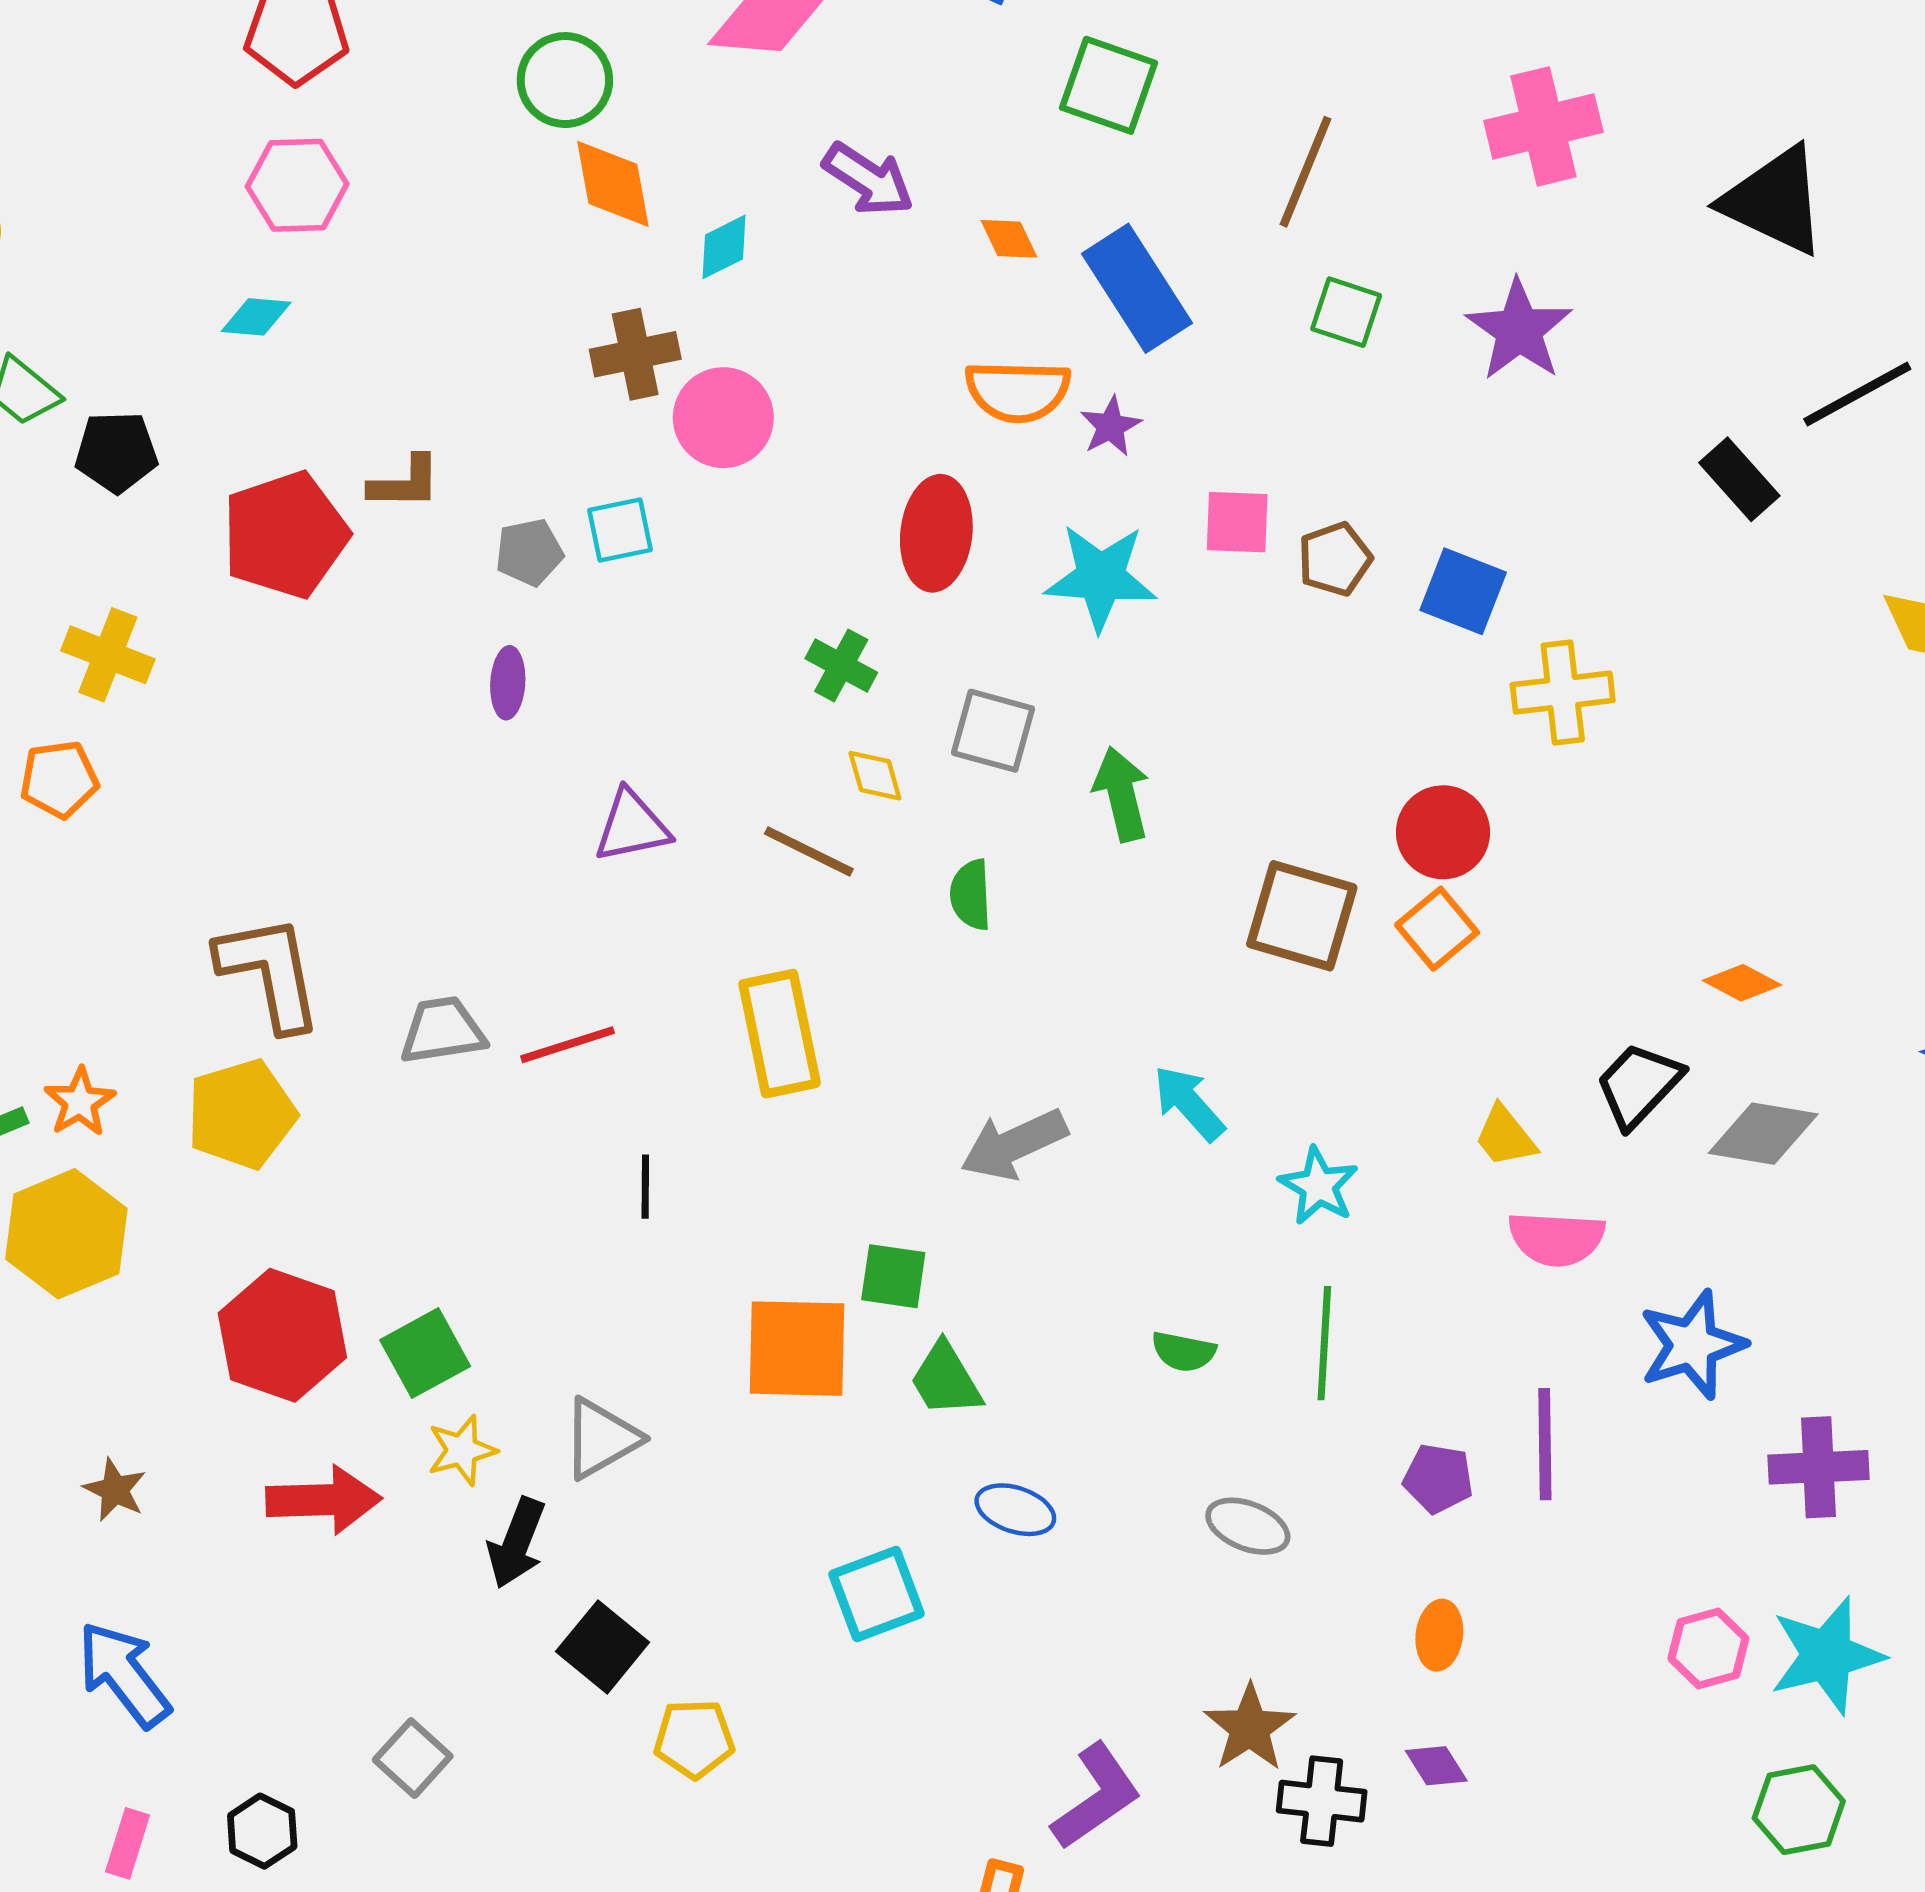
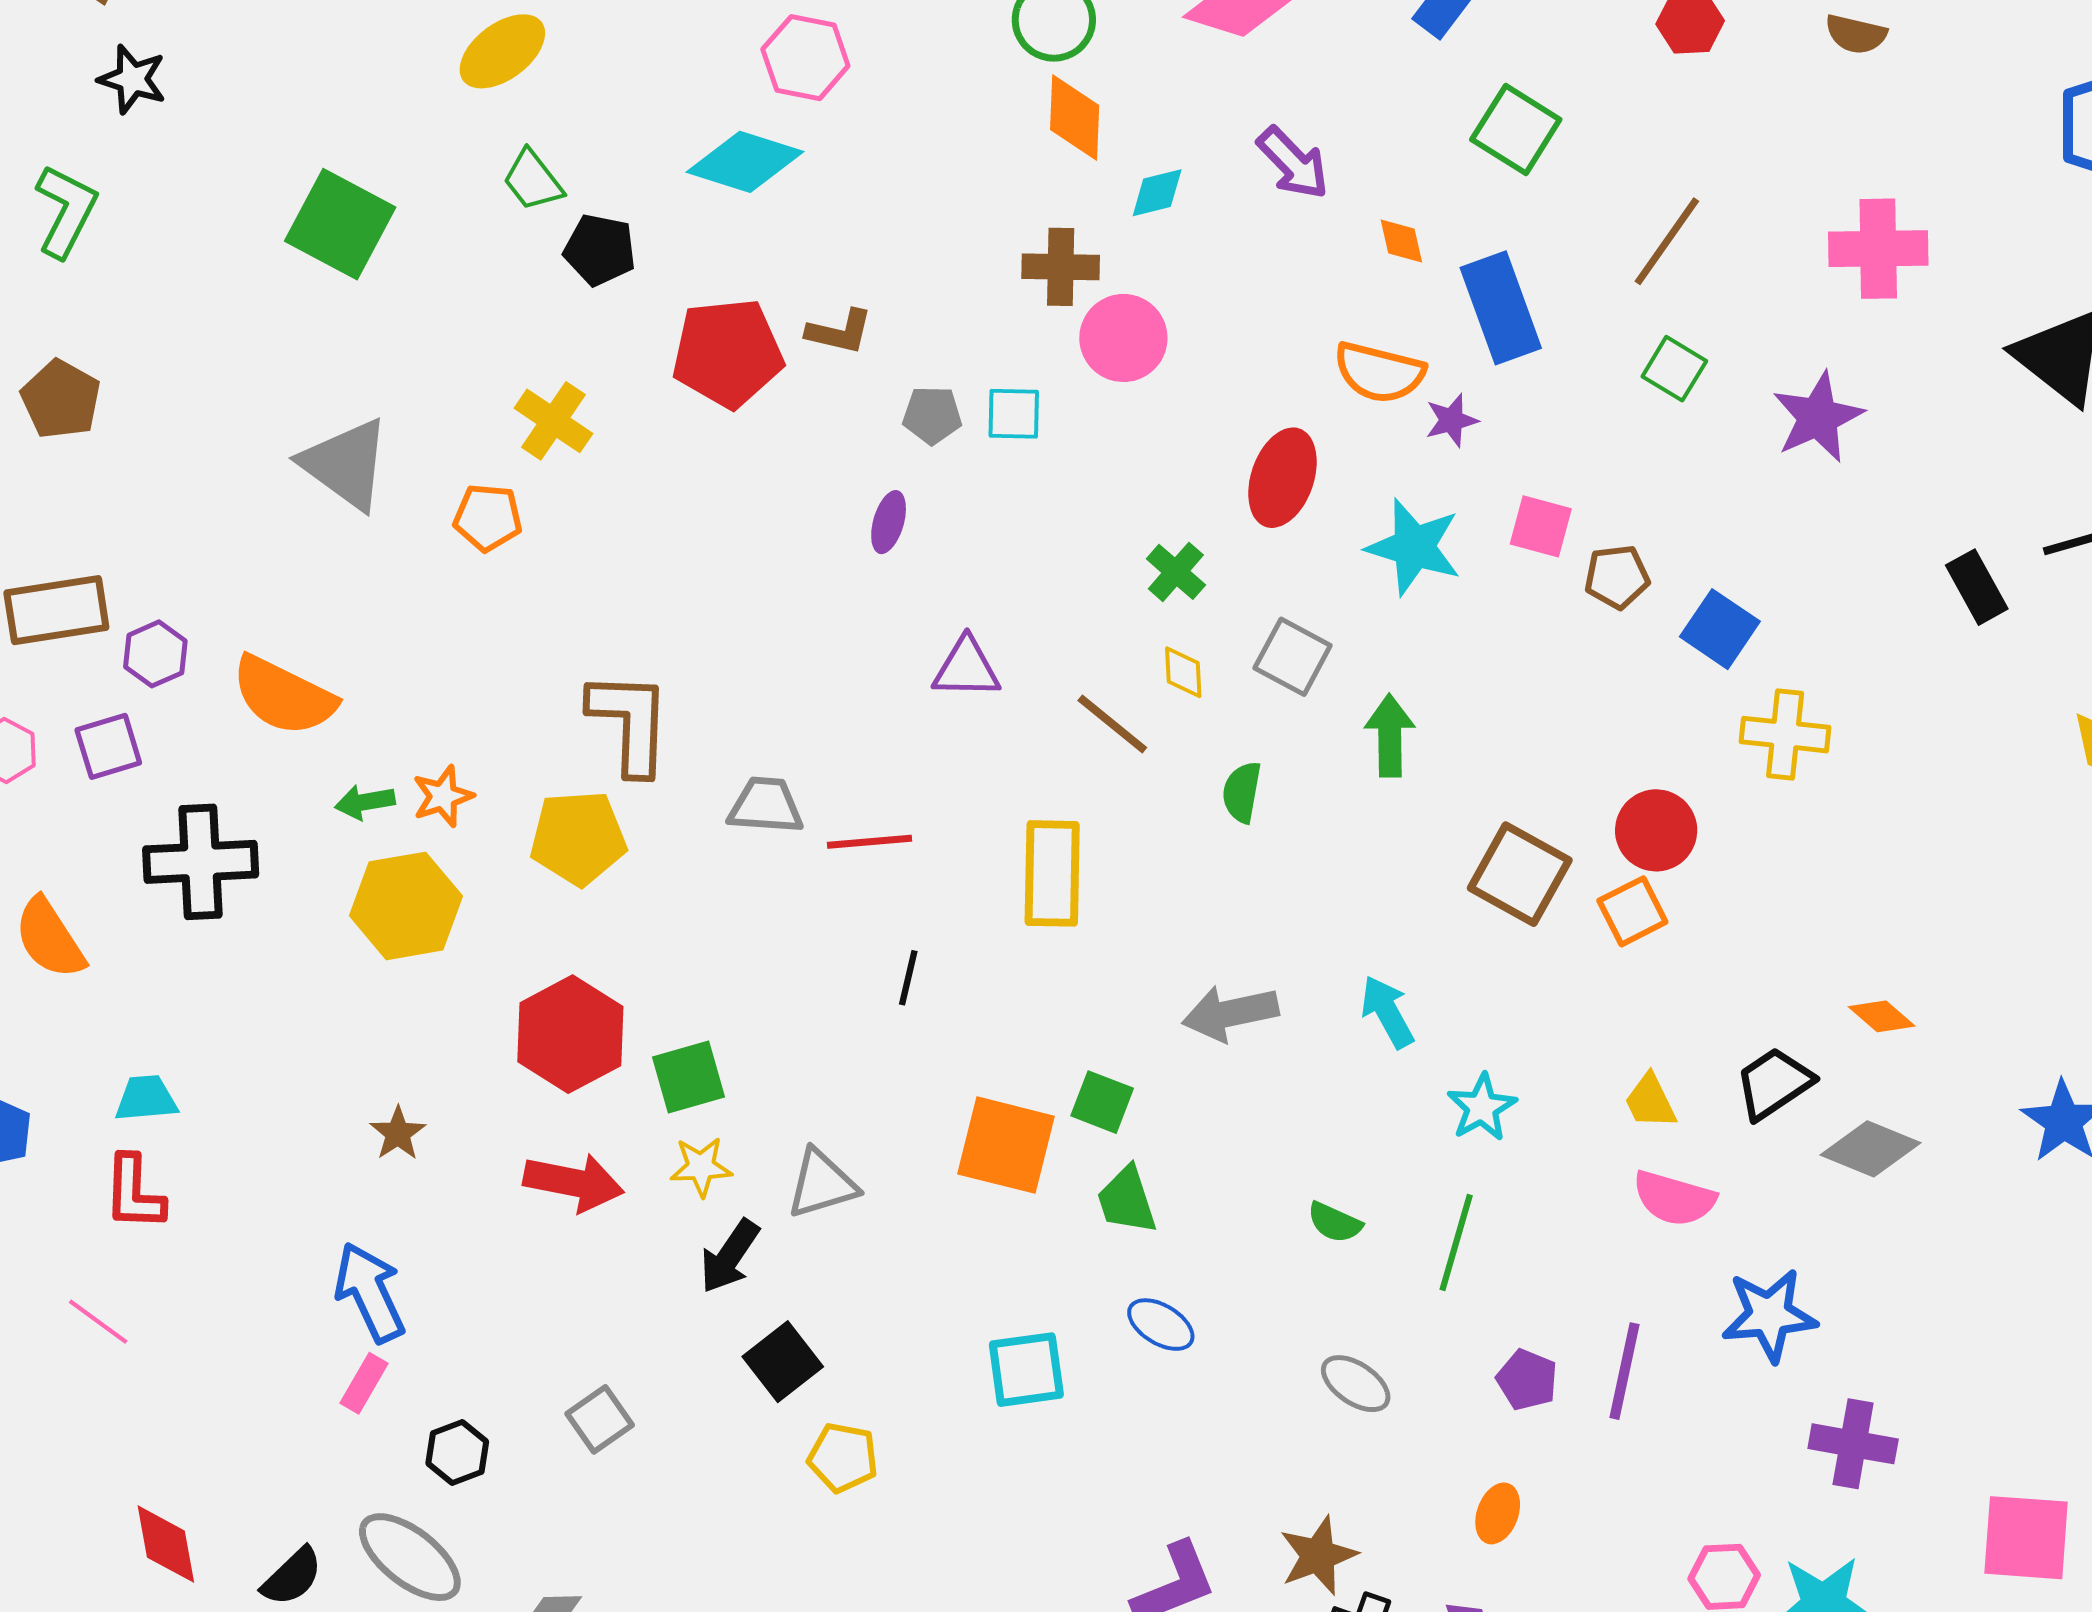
cyan diamond: (256, 317) -> (745, 162), size x1.8
pink rectangle: (128, 1843) -> (364, 1383), moved

